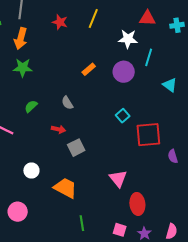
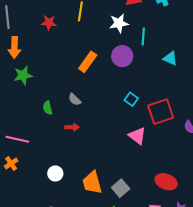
orange rectangle: (89, 69) -> (88, 62), size x1.5
green semicircle: (31, 106) -> (48, 108), moved, turned -48
gray square: (76, 148) -> (121, 188), moved
pink triangle: (118, 179) -> (137, 136), moved
orange trapezoid: (65, 188) -> (92, 183), turned -120
red ellipse: (137, 204) -> (166, 182), turned -50

